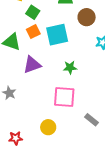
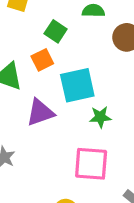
green square: (33, 12) -> (56, 31), moved
cyan square: (57, 35) -> (77, 85), moved

